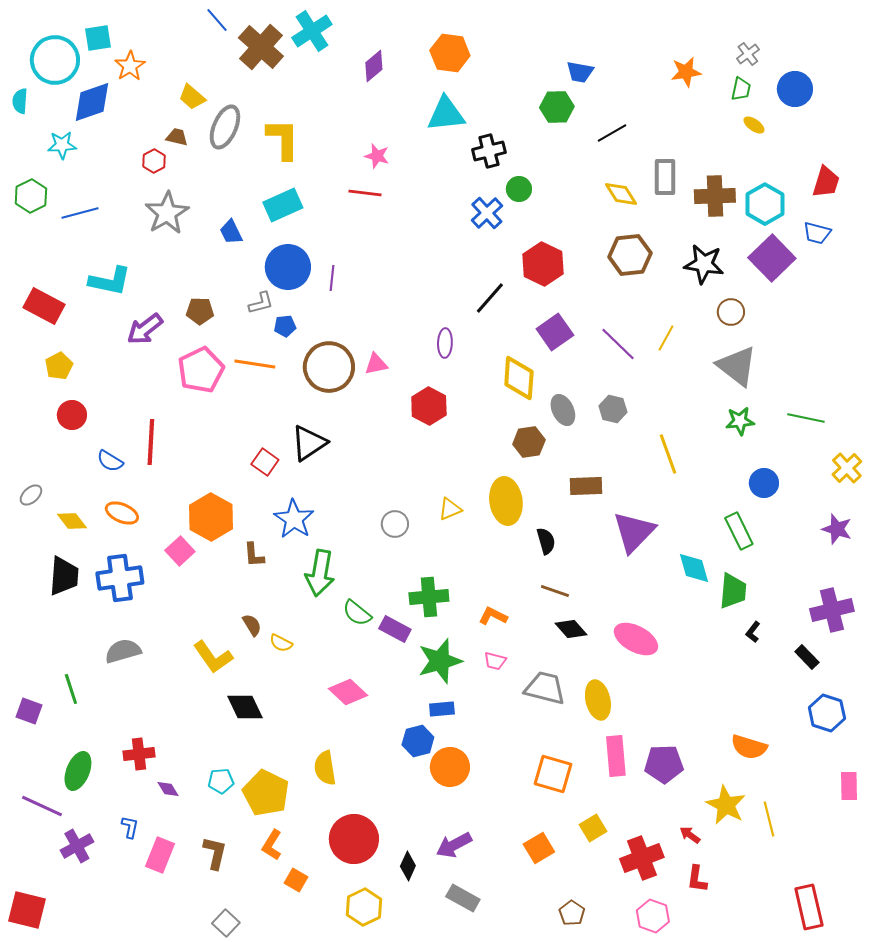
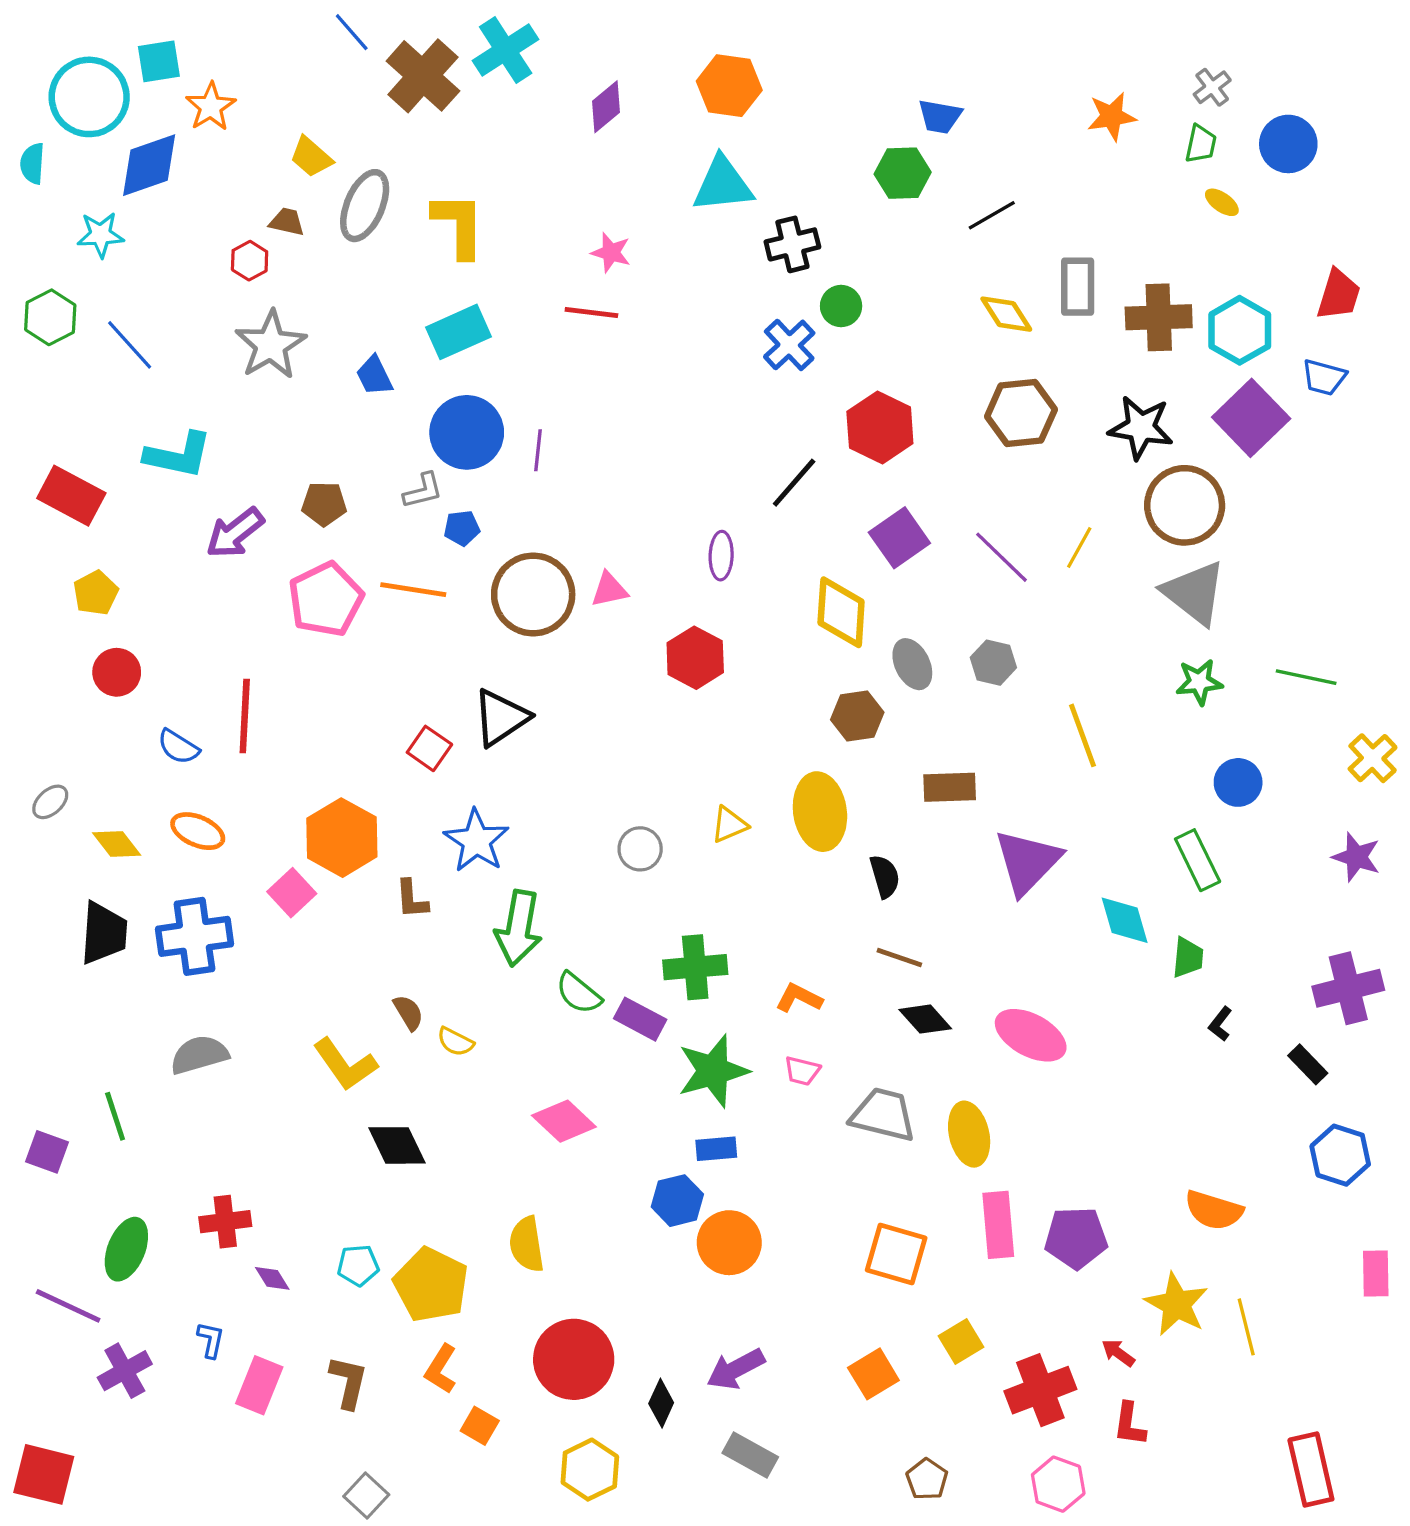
blue line: (80, 213) -> (130, 345), turned 63
brown circle: (731, 312) -> (1185, 505), size x1.8
green trapezoid: (733, 591) -> (1188, 957), size x0.7

